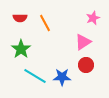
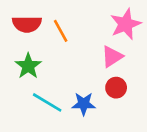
red semicircle: (20, 18) -> (27, 24), size x1.5
pink star: (93, 18) -> (126, 24), size x1.6

